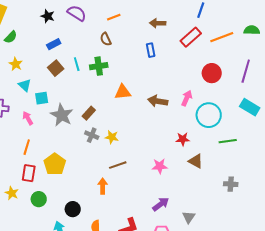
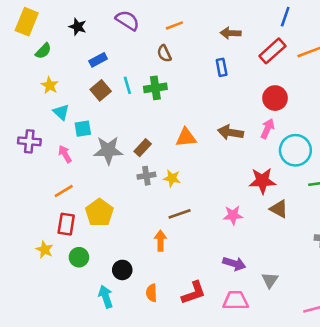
black star: (48, 16) -> (78, 27), moved
red circle: (212, 73) -> (275, 98), moved
orange triangle: (123, 92) -> (186, 138), moved
gray star: (62, 115) -> (108, 150), turned -30
gray cross: (92, 135) -> (146, 176), turned -32
red star: (183, 139) -> (262, 181), size x1.5
orange line: (27, 147) -> (64, 191), turned 42
purple arrow: (161, 204) -> (234, 264), turned 54

